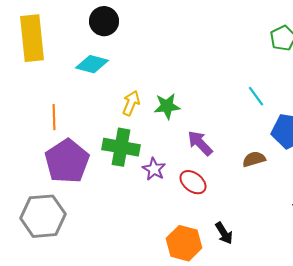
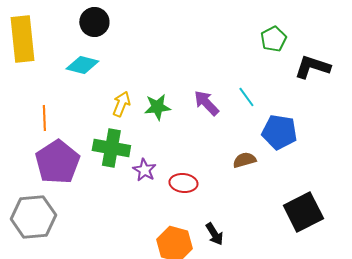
purple arrow: (200, 143) -> (206, 103), moved
red ellipse: (193, 182) -> (183, 183), turned -32

